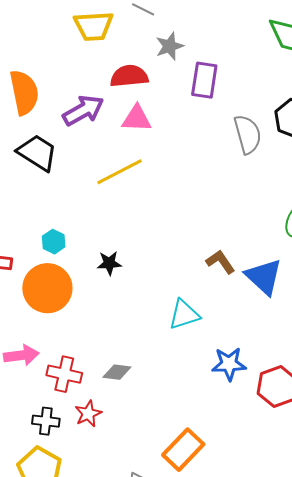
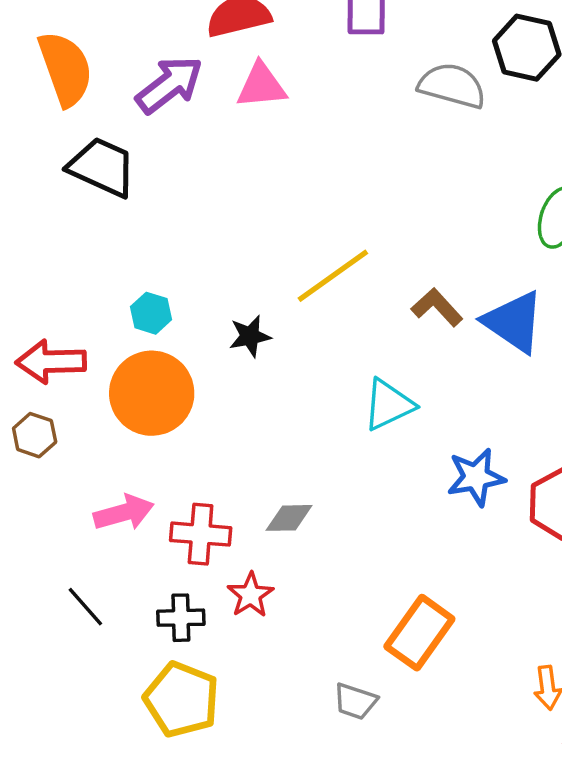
gray semicircle: (248, 134) -> (452, 86), turned -51
yellow line: (119, 172) -> (333, 276), moved

